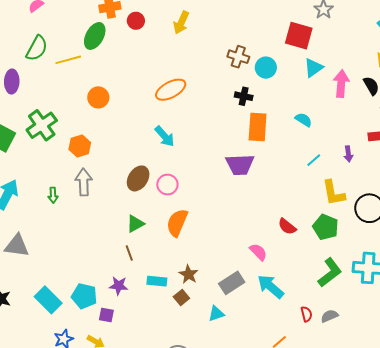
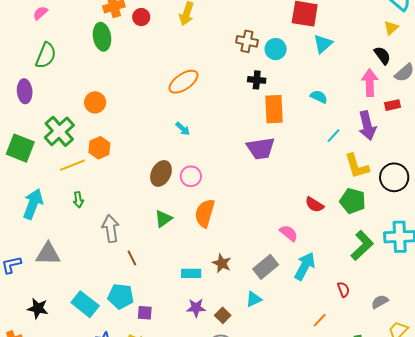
green ellipse: (95, 36) -> (102, 37), turned -32
yellow line: (68, 60) -> (72, 165), moved
pink arrow: (341, 84) -> (370, 83), moved
orange circle: (98, 97) -> (95, 102), moved
cyan arrow: (165, 136) -> (183, 129), size x0.7
purple arrow: (348, 154) -> (367, 126), size x1.8
gray arrow: (84, 182) -> (111, 229), moved
brown line: (129, 253) -> (132, 258), moved
purple star: (119, 286) -> (196, 308), moved
cyan arrow: (271, 287) -> (305, 266), turned 84
brown square: (181, 298) -> (223, 315), moved
gray semicircle: (329, 316) -> (380, 302), moved

